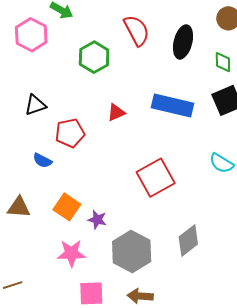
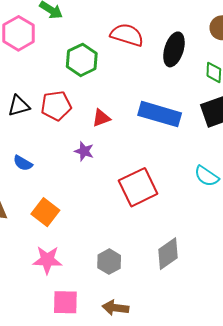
red semicircle: (137, 30) -> (127, 35), turned -48
red pentagon: (70, 133) -> (56, 106), moved
purple star: (97, 220) -> (84, 151), moved
gray hexagon: (132, 251) -> (109, 262), size x0.6

